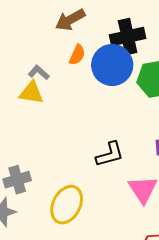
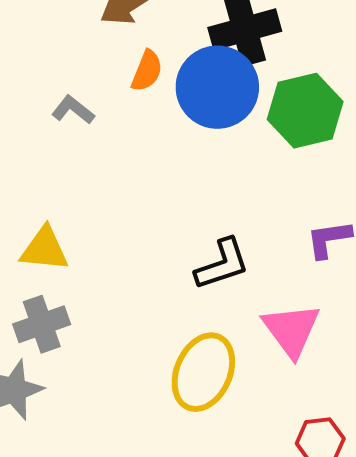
yellow triangle: (31, 93) -> (44, 249), moved
yellow ellipse: (67, 205) -> (203, 372), moved

